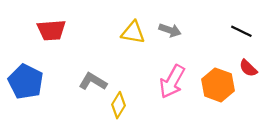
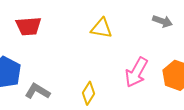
gray arrow: (170, 30) -> (162, 21), moved
gray L-shape: (93, 82) -> (38, 91), moved

